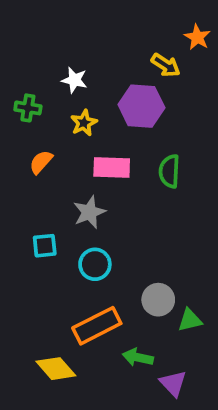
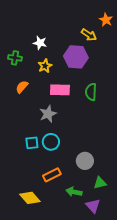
cyan square: (45, 246) -> (32, 143), moved
green triangle: (190, 320) -> (100, 183), moved
orange rectangle: (97, 326) -> (52, 175), size x0.7

